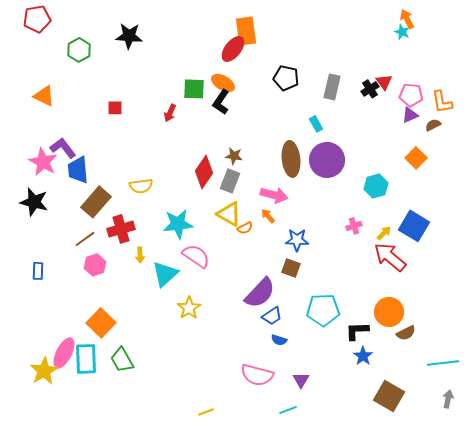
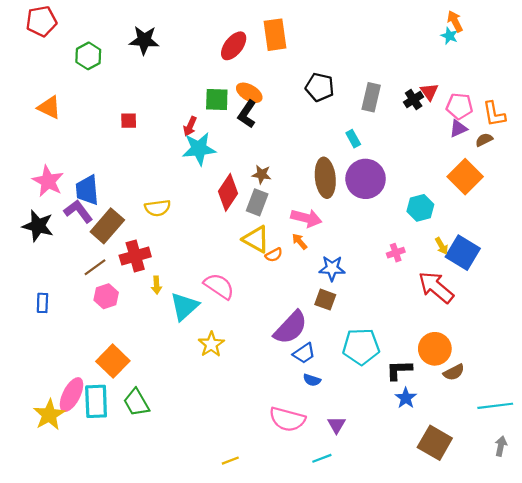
red ellipse: (233, 49) -> (234, 46), moved
purple L-shape: (63, 148) -> (78, 211), moved
orange square: (416, 158) -> (465, 177), size x1.4
cyan star: (178, 224) -> (199, 149), moved
yellow arrow: (384, 233) -> (442, 246), moved, turned 105

